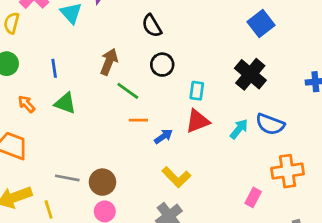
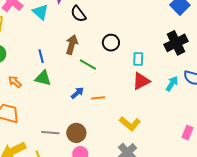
black semicircle: (152, 26) -> (78, 14), moved
blue line: (54, 68) -> (41, 56), moved
black cross: (250, 74) -> (176, 43), turned 30
orange line: (138, 120) -> (98, 98), moved
blue arrow: (163, 136) -> (77, 93), moved

